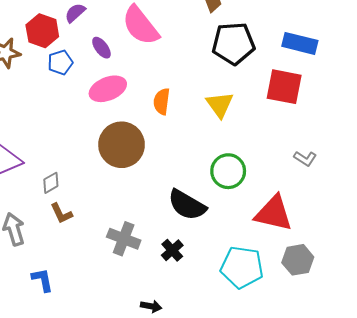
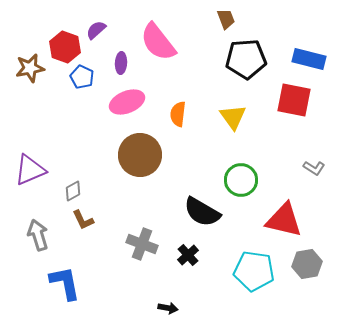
purple ellipse: (101, 48) -> (121, 63), turned 40
blue pentagon: (60, 62) -> (82, 77), turned -30
blue L-shape: (42, 280) -> (65, 283), size x1.5

